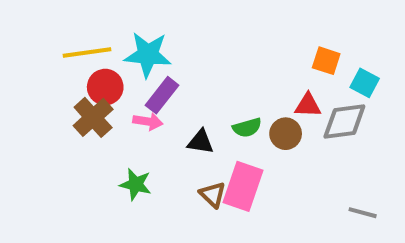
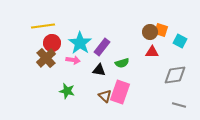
cyan star: (148, 55) -> (80, 43), moved, turned 30
purple rectangle: (162, 95) -> (102, 47), moved
gray diamond: (344, 122) -> (175, 75), moved
brown circle: (286, 134) -> (150, 32), moved

